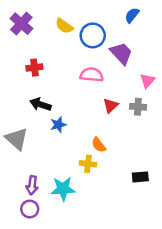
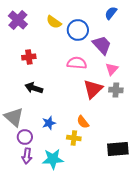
pink triangle: (147, 81) -> (112, 69), moved
red triangle: (111, 106) -> (93, 89), size x1.5
blue star: (58, 125) -> (49, 123), moved
black rectangle: (140, 177) -> (118, 149), size x1.5
purple circle: (30, 209) -> (25, 137), moved

